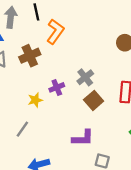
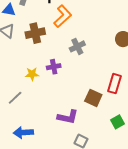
gray cross: (85, 77) -> (77, 46), moved
brown square: (94, 100) -> (93, 98), moved, turned -36

